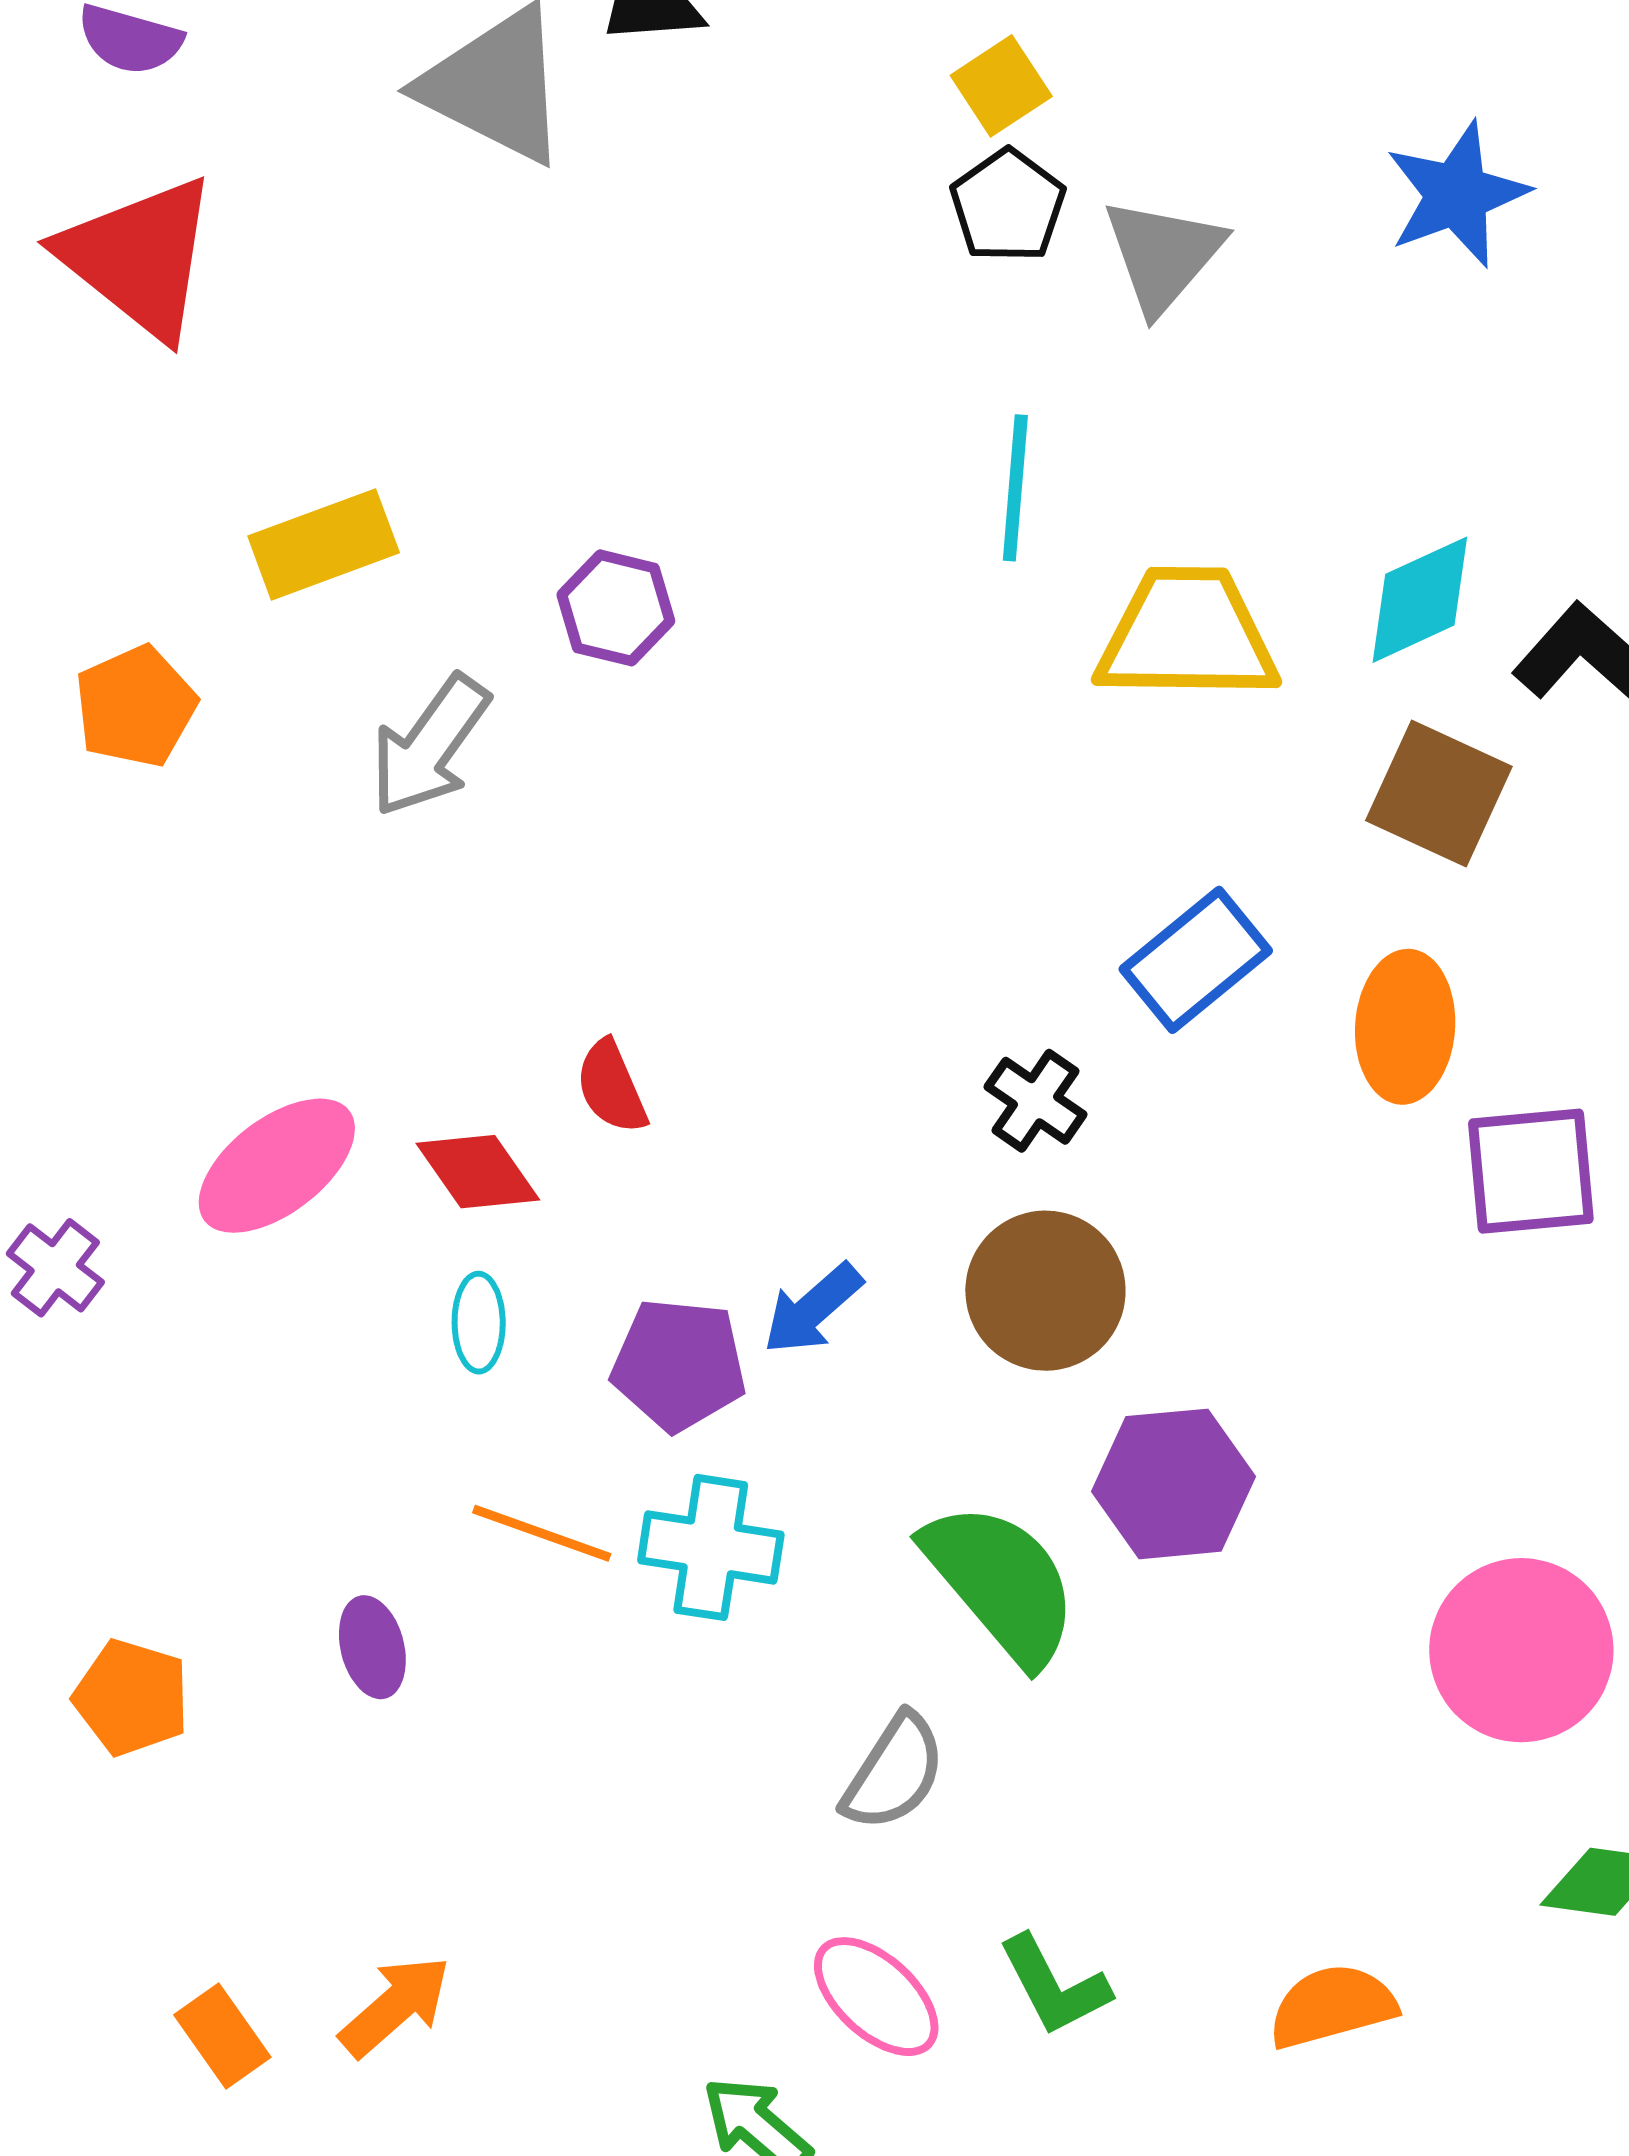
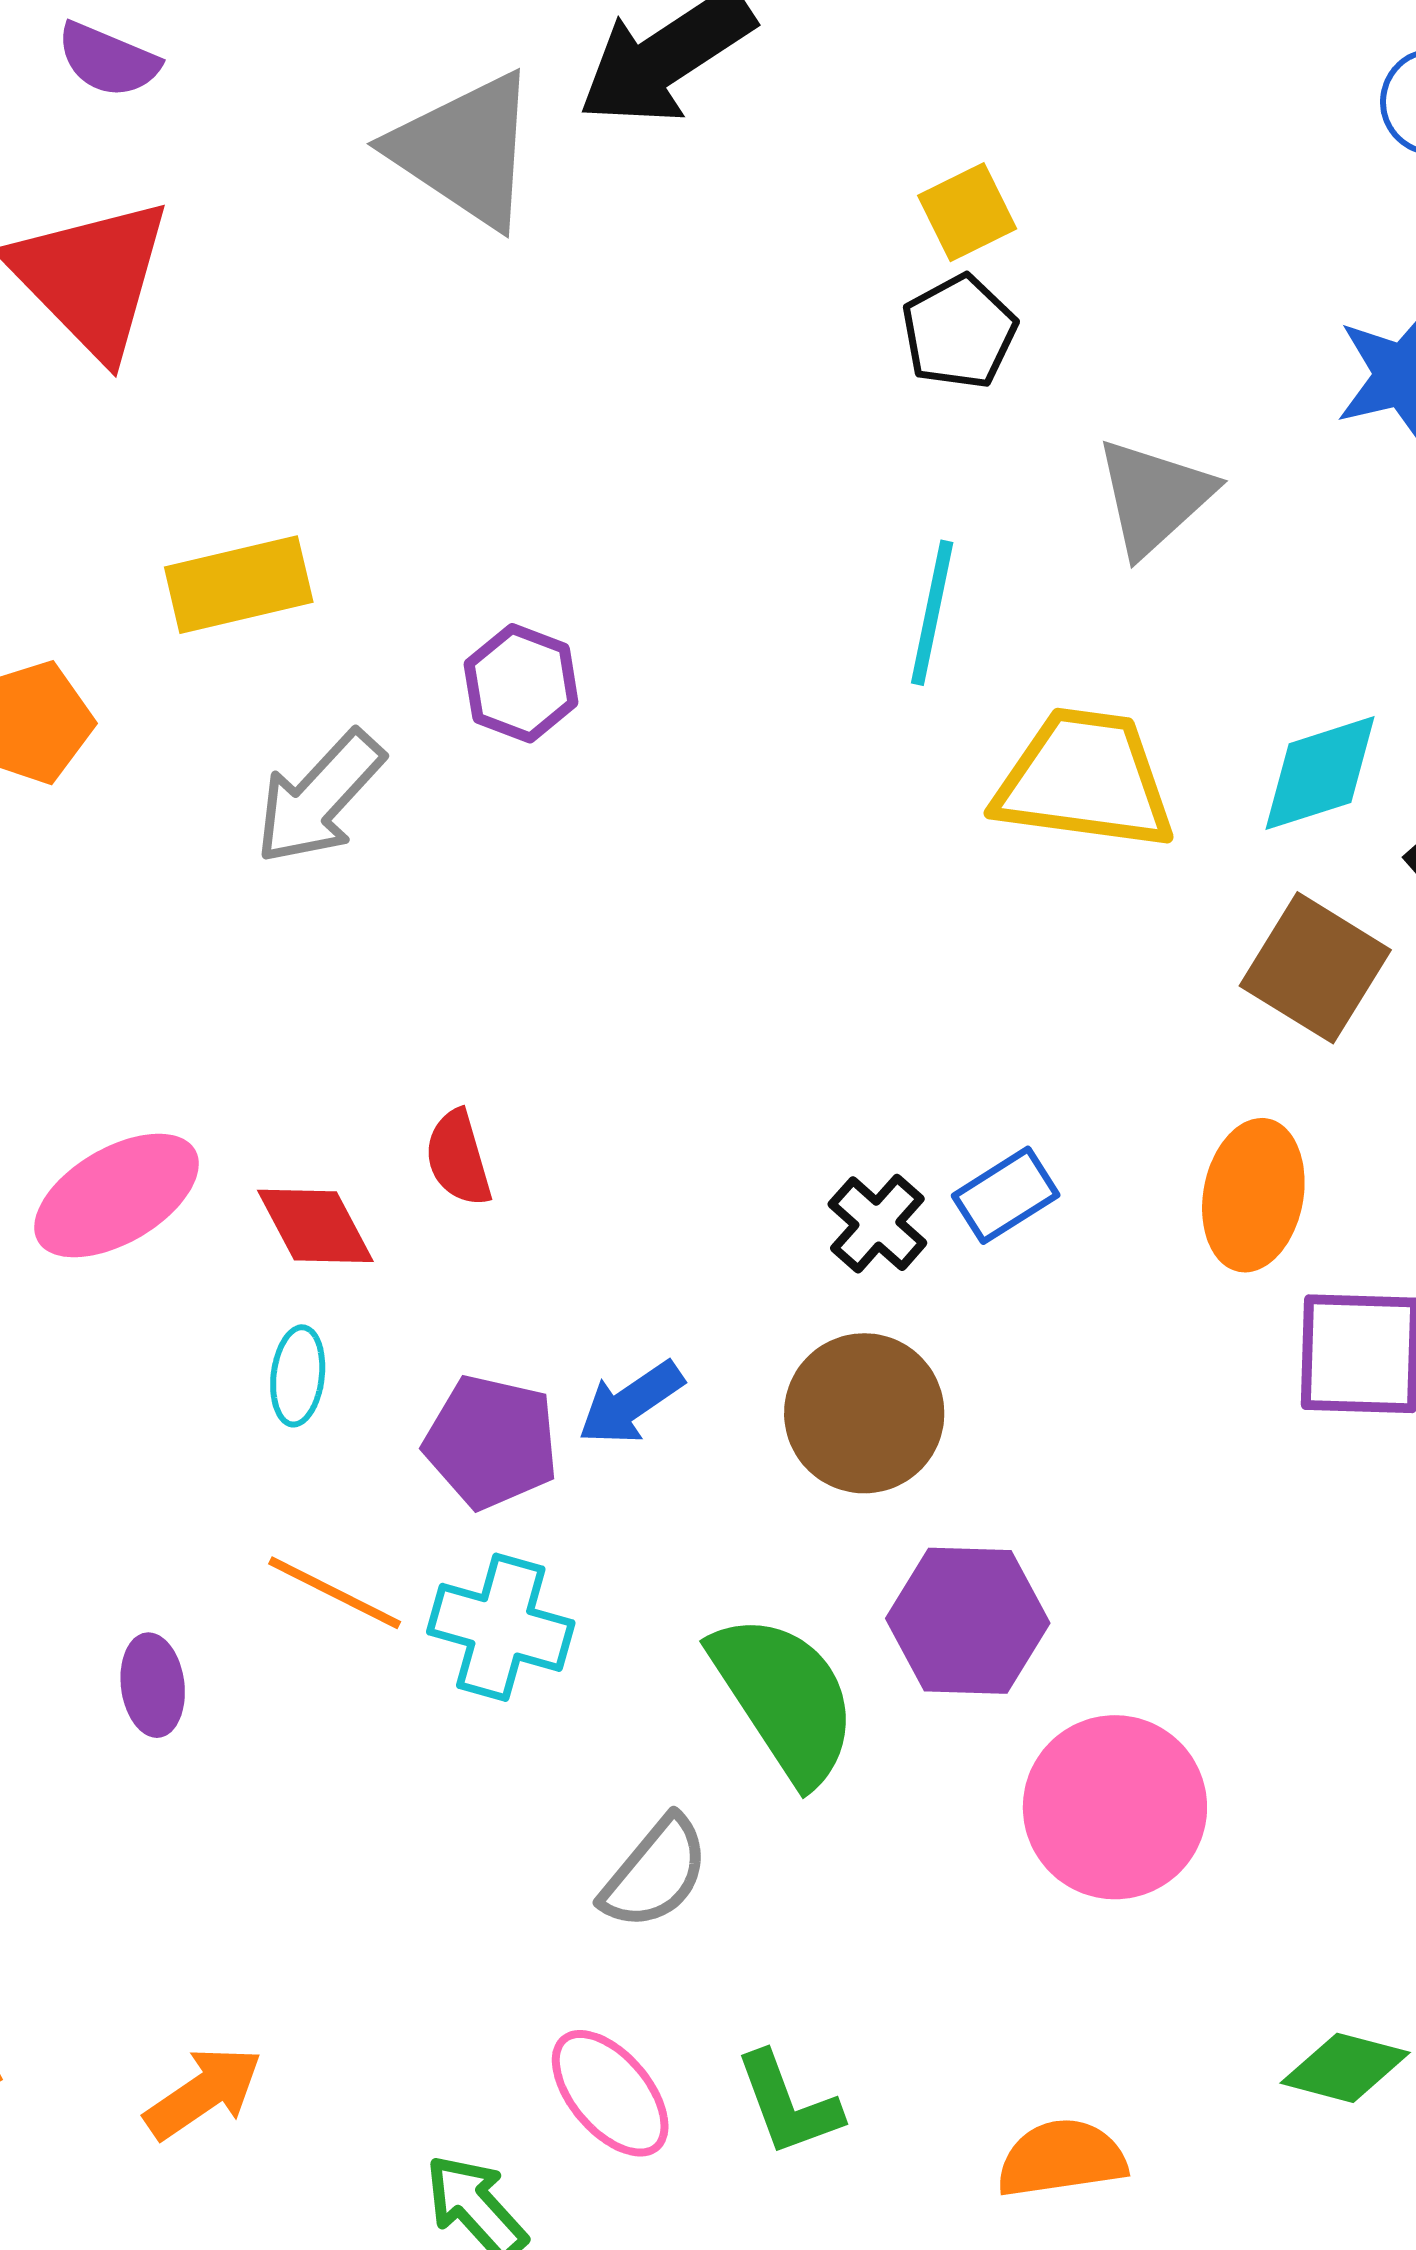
gray triangle: (1163, 255) -> (1154, 497), moved
blue rectangle: (1196, 960) -> (1006, 1195), moved, size x0.7
pink circle: (1521, 1650) -> (1115, 1807), moved
orange arrow: (395, 2006) -> (203, 2093), moved

